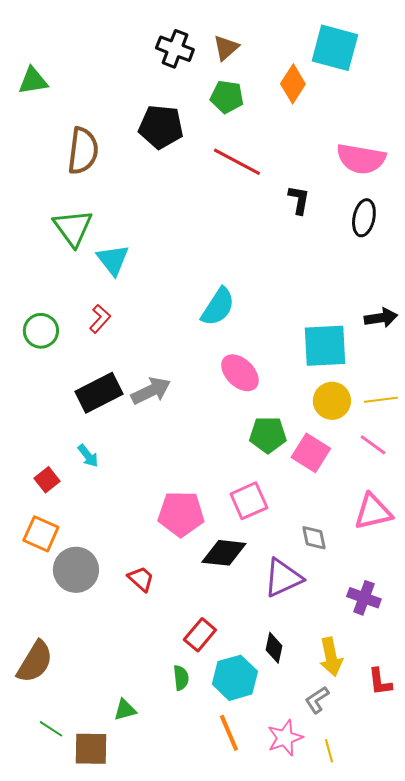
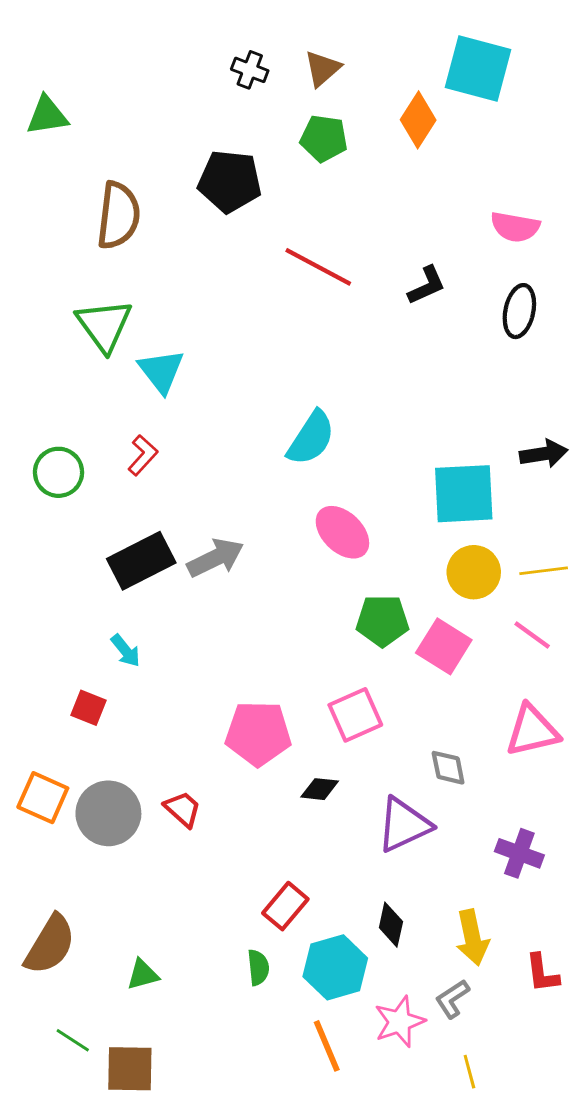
black cross: (175, 49) -> (250, 70), size x0.7
pink semicircle: (361, 159) -> (515, 227), size x0.7
red line: (237, 162) -> (318, 267), moved
black L-shape: (299, 200) -> (427, 285), turned 56
red square: (47, 480) -> (88, 708), moved, turned -30
orange square: (41, 534) -> (43, 798), moved
black diamond: (224, 553) -> (320, 789), size x0.6
red trapezoid: (141, 579) -> (183, 809), moved
green triangle: (125, 710) -> (143, 975), moved
pink star: (285, 738) -> (400, 1022), moved

